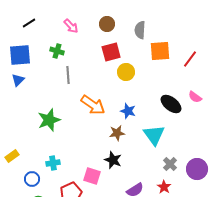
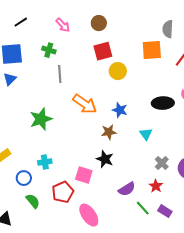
gray semicircle: (140, 30) -> (168, 29), moved
black ellipse: (171, 104) -> (163, 103), turned -40
cyan triangle: (154, 135) -> (146, 134), size x0.6

